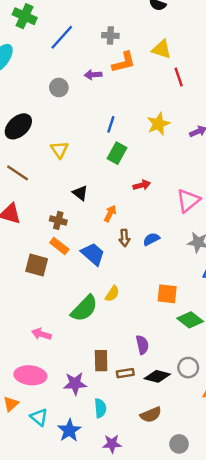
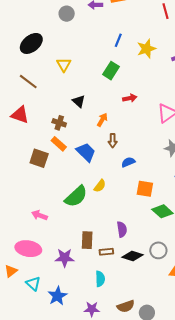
blue line: (111, 124) -> (118, 40), moved
blue semicircle: (151, 239) -> (128, 162), moved
cyan semicircle: (100, 408) -> (100, 279), moved
brown semicircle: (151, 415) -> (126, 306), moved

